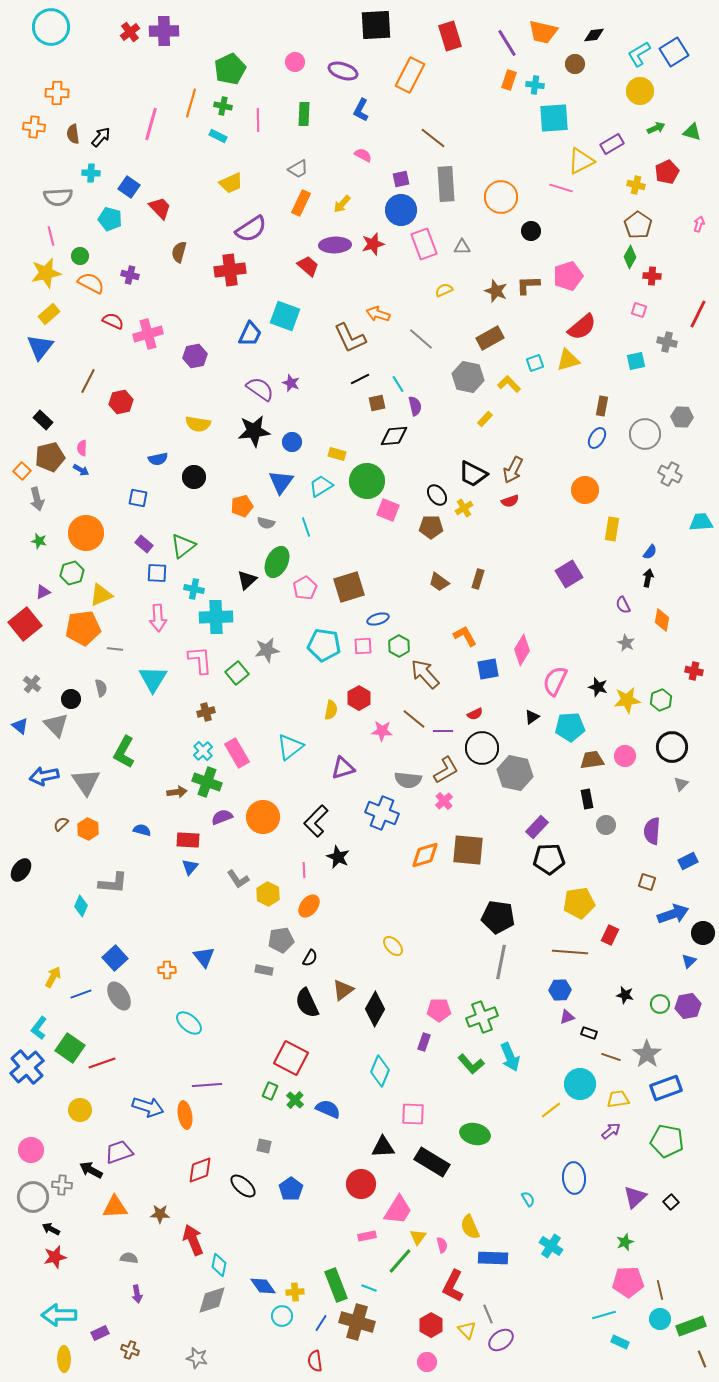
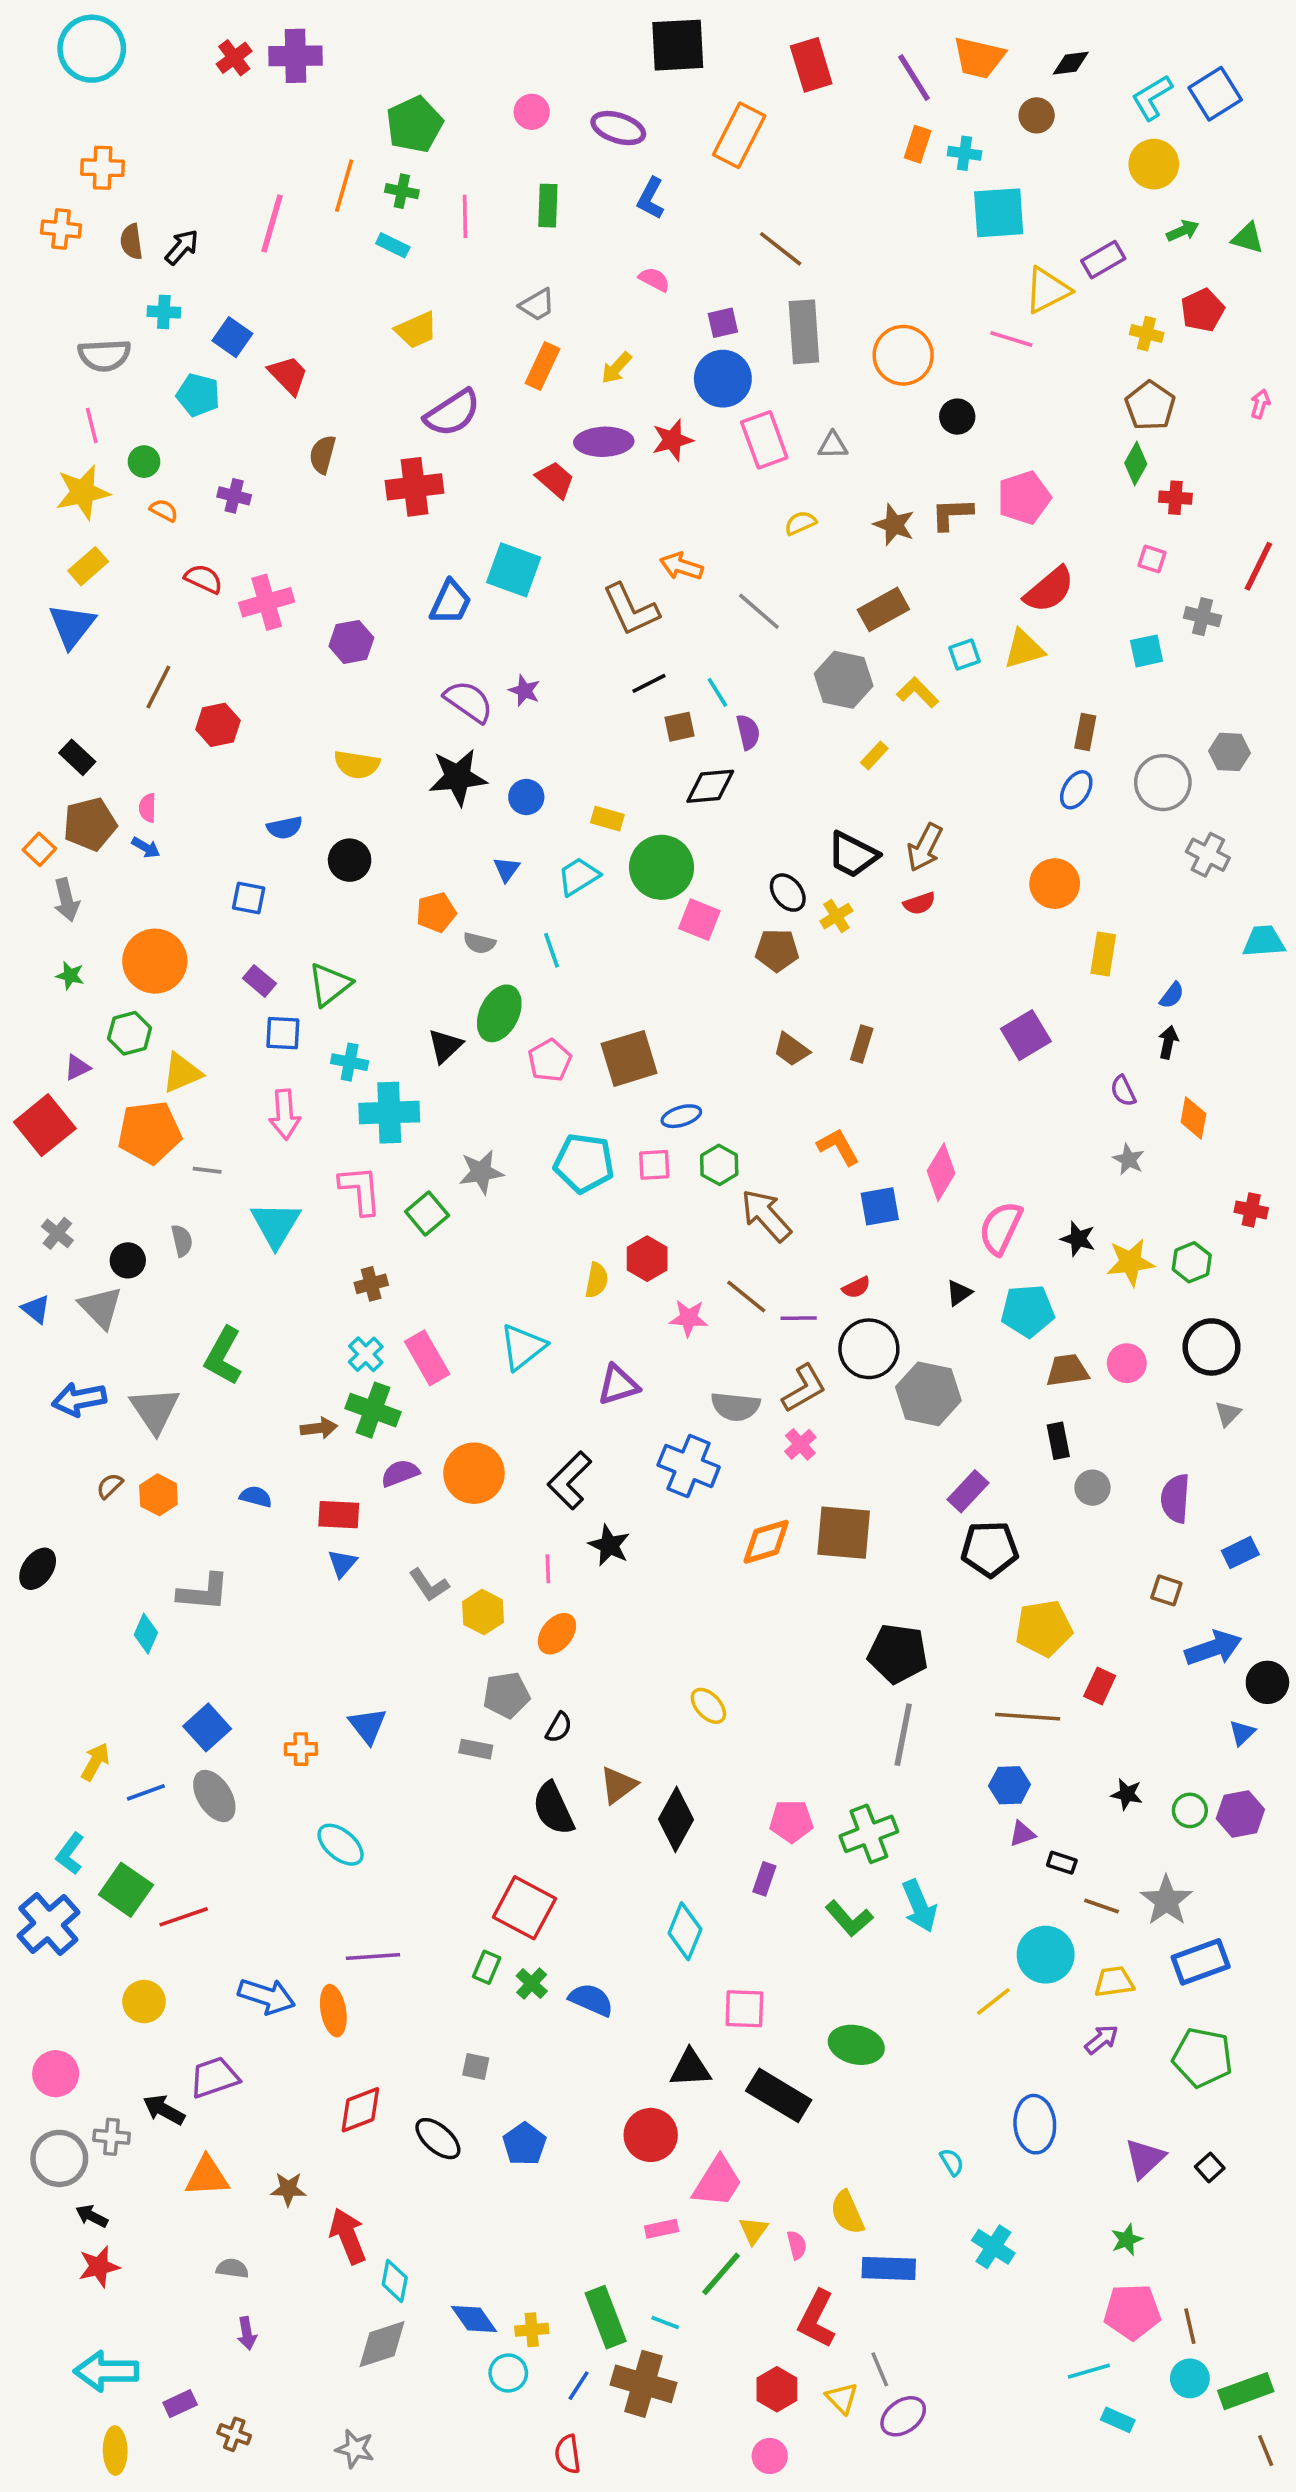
orange semicircle: (91, 283) -> (164, 510), size x0.6
blue triangle: (281, 482) -> (506, 869), size x0.6

